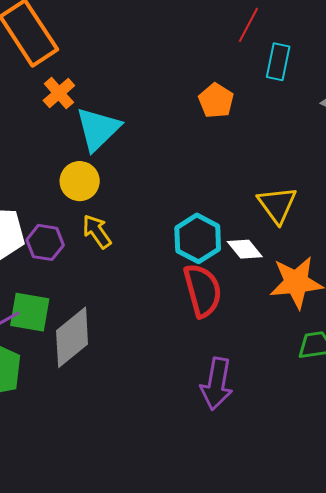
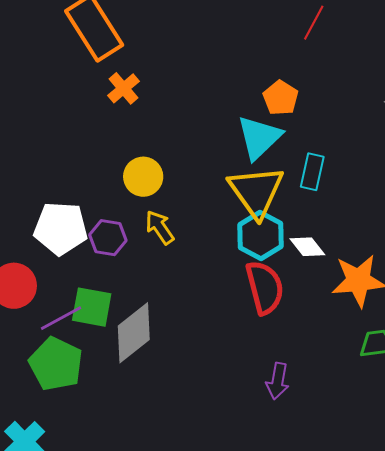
cyan rectangle: (278, 62) -> (312, 172), moved
cyan triangle: (98, 129) -> (259, 138), moved
yellow triangle: (277, 205) -> (256, 192), moved, size x1.4
purple arrow: (217, 384) -> (278, 381), size x0.7

